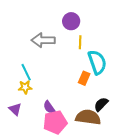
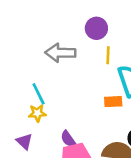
orange rectangle: (84, 78) -> (113, 102), turned 64

